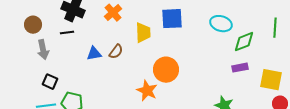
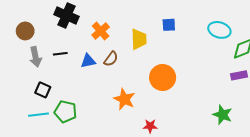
orange cross: (113, 13) -> (101, 31), moved
blue square: (172, 19) -> (169, 25), size x0.6
black line: (67, 33) -> (60, 54), moved
orange star: (147, 91) -> (124, 99), moved

